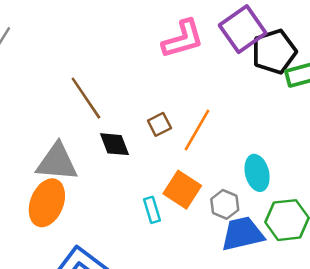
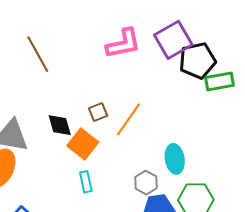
brown line: (86, 98) -> (38, 54), moved
orange square: (182, 190) -> (83, 144), moved

